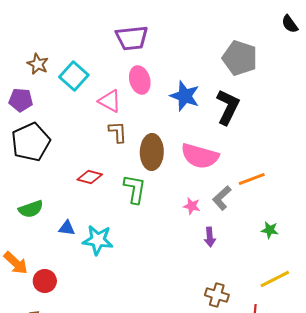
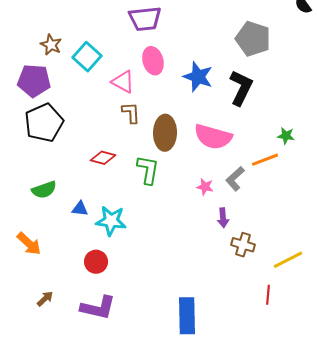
purple pentagon: (21, 100) -> (34, 81), size x1.4
green star: (270, 230) -> (286, 136), moved
red circle: (45, 281) -> (96, 262), moved
brown cross: (217, 295) -> (243, 245), moved

